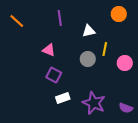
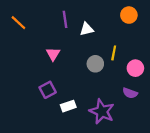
white triangle: (89, 31) -> (87, 29), moved
pink triangle: (49, 50) -> (53, 54), turned 40
purple square: (54, 75) -> (48, 90), moved, turned 35
purple semicircle: (126, 108) -> (130, 93), moved

